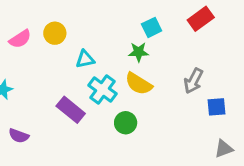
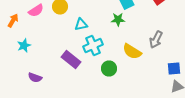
yellow semicircle: (139, 84) -> (132, 52), moved
cyan cross: (102, 90) -> (93, 46), turned 30
blue square: (217, 107) -> (174, 68), moved

